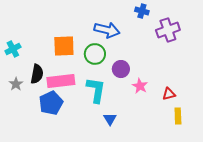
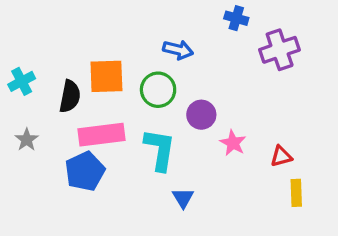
blue arrow: (107, 30) -> (178, 50), size x0.7
black semicircle: (37, 74) -> (70, 96), moved

